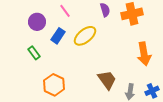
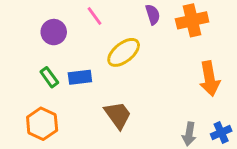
blue rectangle: (58, 36) -> (80, 77), moved, turned 49
brown trapezoid: (107, 80) -> (118, 115), moved
orange hexagon: (54, 85) -> (42, 124), moved

